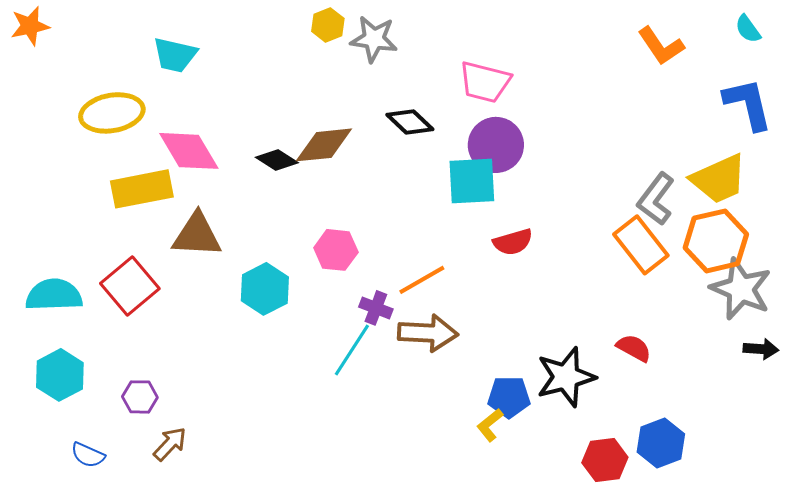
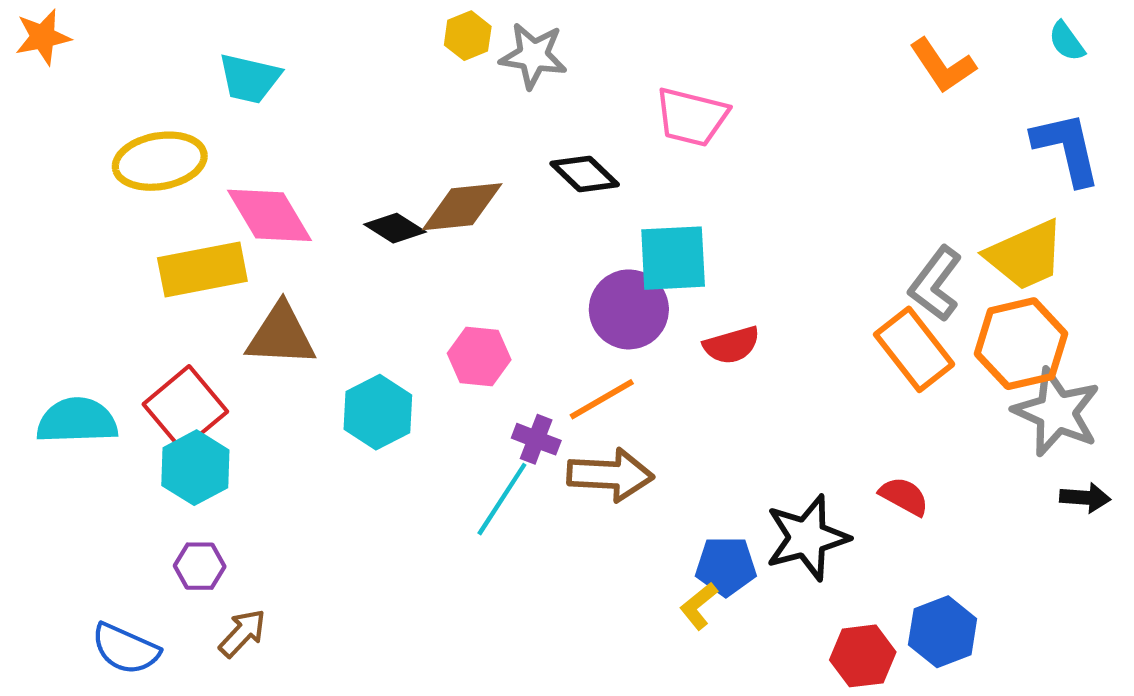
purple circle: (496, 145) -> (629, 309), moved
cyan hexagon: (60, 375) -> (195, 468), moved
blue semicircle: (88, 455) -> (125, 649), size x1.4

